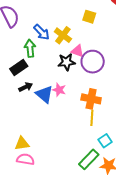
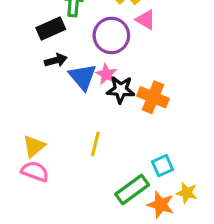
black star: (66, 62) -> (121, 90), moved
purple circle: (93, 62) -> (111, 35), moved
yellow line: (92, 118) -> (95, 144), moved
yellow triangle: (22, 144) -> (34, 146), turned -42

